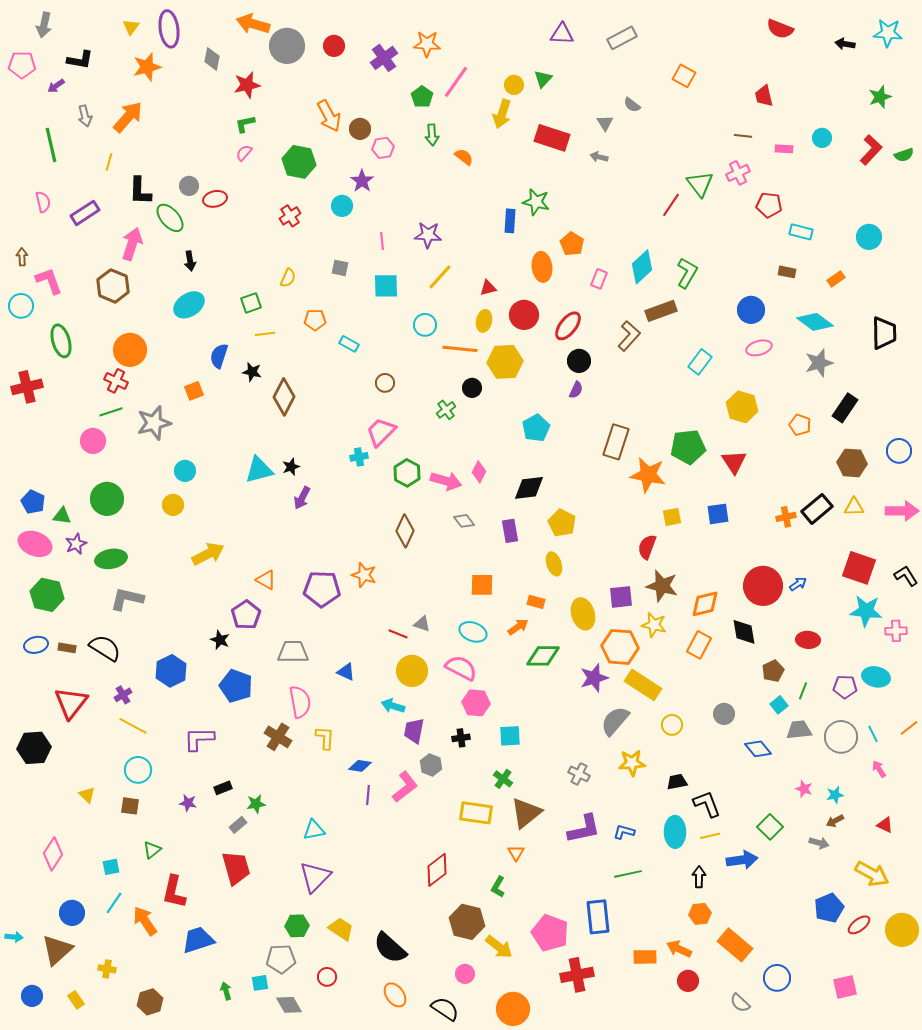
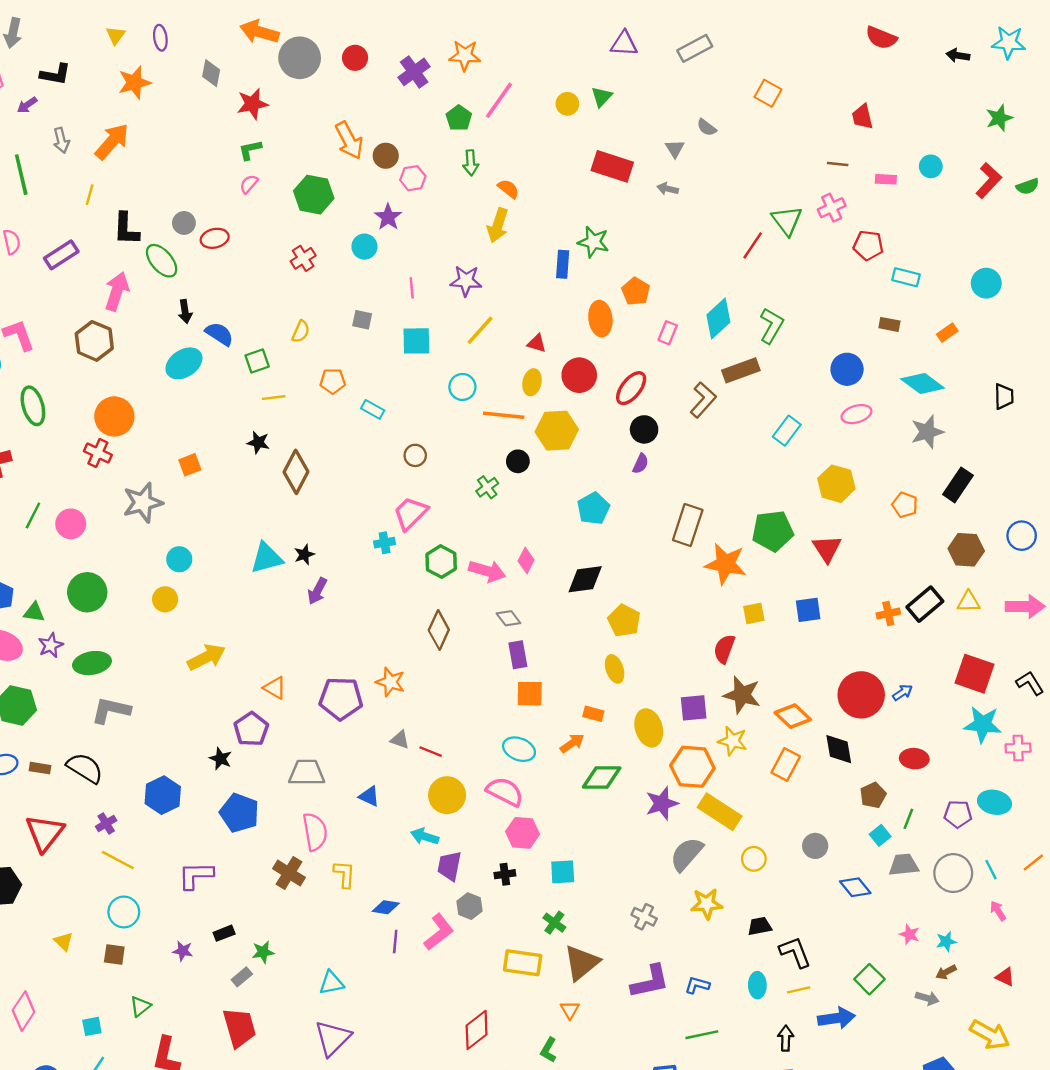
purple ellipse: (169, 29) -> (160, 38), size x0.6
yellow arrow: (502, 114) -> (498, 225), moved
red triangle: (488, 288) -> (537, 343), turned 30
black trapezoid: (884, 333) -> (1004, 396), size x0.7
blue semicircle: (219, 356) -> (219, 334), moved, turned 105
green line: (111, 412) -> (33, 516), moved, turned -45
purple rectangle: (510, 531) -> (518, 655), moved
orange diamond: (705, 604) -> (793, 716), turned 56
gray triangle: (422, 624) -> (400, 740), moved
cyan ellipse: (675, 832) -> (757, 985), size x0.7

